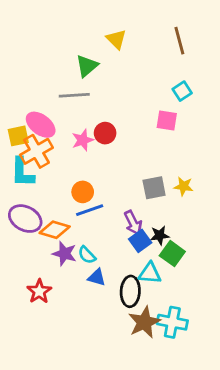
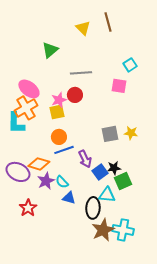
brown line: (179, 41) -> (108, 22), moved
green triangle: (87, 66) -> (50, 50), moved
gray line: (74, 95) -> (81, 73), moved
yellow square: (18, 136) -> (57, 112), moved
purple ellipse: (25, 219) -> (18, 172), moved
purple arrow: (133, 223) -> (85, 159), moved
purple star: (64, 254) -> (46, 181), turned 30
green square: (172, 254) -> (123, 181), turned 30

